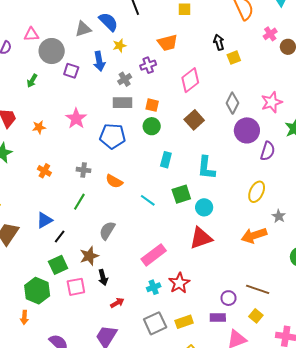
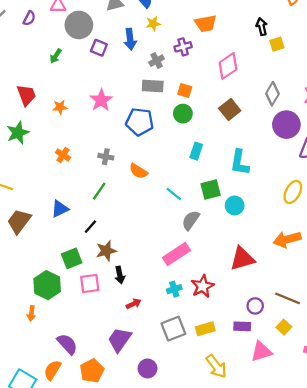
gray semicircle: (107, 231) -> (191, 220), moved
black line: (60, 236) -> (90, 227), moved
red triangle: (201, 238) -> (242, 259), moved

